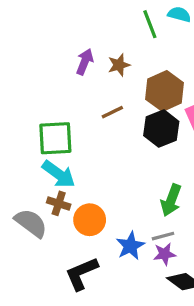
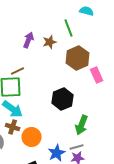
green line: (150, 24) -> (69, 28), moved
brown line: (112, 112) -> (18, 71), moved
black hexagon: (161, 128) -> (63, 99), moved

